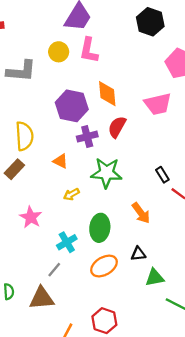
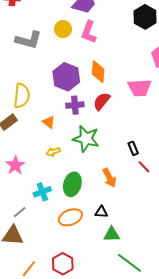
gray line: (54, 270) -> (20, 212), moved

